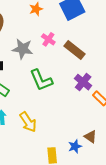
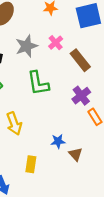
gray star: (23, 49) -> (26, 46), turned 30
blue star: (75, 146) -> (58, 141), moved

